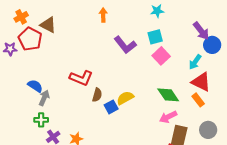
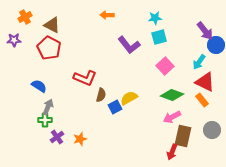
cyan star: (157, 11) -> (155, 18), moved
orange arrow: (103, 15) -> (107, 15), turned -88
red pentagon: (30, 39) -> (49, 48), moved
purple star: (10, 49) -> (14, 40), moved
pink square: (161, 56) -> (165, 66), moved
green diamond: (168, 95) -> (172, 95), turned -35
gray arrow: (44, 98) -> (48, 107), moved

